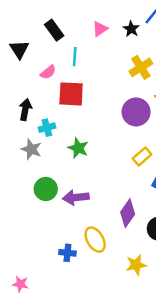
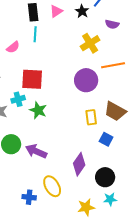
black rectangle: (54, 30) -> (33, 12), moved, turned 30
red square: (71, 94) -> (32, 79), moved
cyan cross: (47, 128) -> (18, 99), moved
yellow rectangle: (142, 156) -> (91, 117), turned -56
purple arrow: (76, 197) -> (36, 151), turned 30

